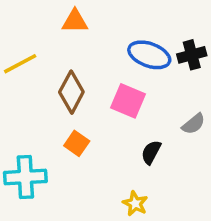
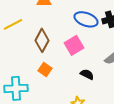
pink square: (128, 101) -> (74, 45), turned 36
black semicircle: (151, 152) -> (87, 74), turned 88

